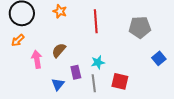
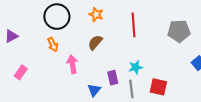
orange arrow: (18, 40) -> (53, 44), turned -72
brown semicircle: (59, 50) -> (95, 42), moved

